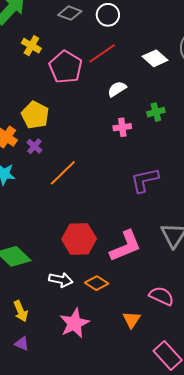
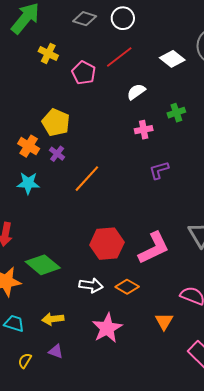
pink pentagon: (66, 67) -> (84, 73), size x0.7
purple L-shape: (145, 180) -> (159, 170), moved, size x0.7
yellow arrow: (21, 311) -> (53, 319), turned 110

